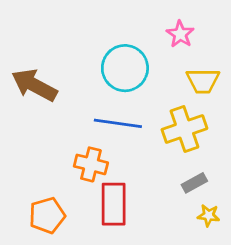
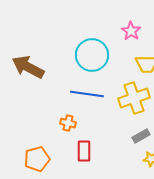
orange cross: (91, 164) -> (68, 123), size x0.7
red rectangle: (114, 204) -> (84, 151), size x0.7

